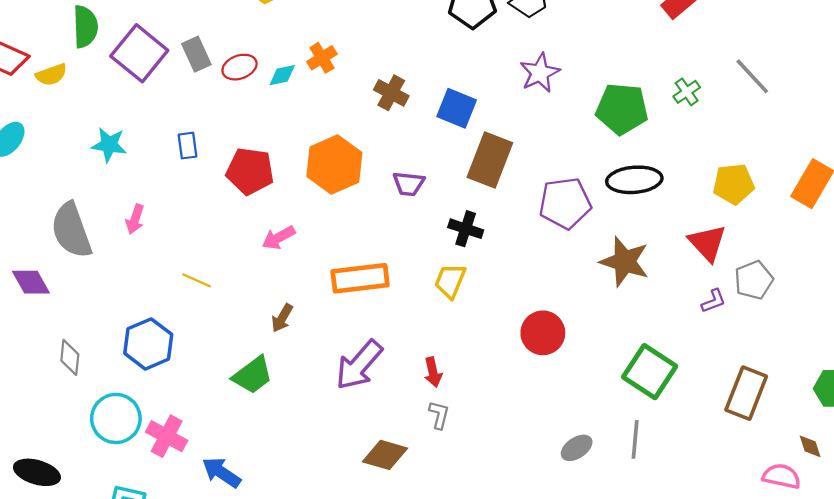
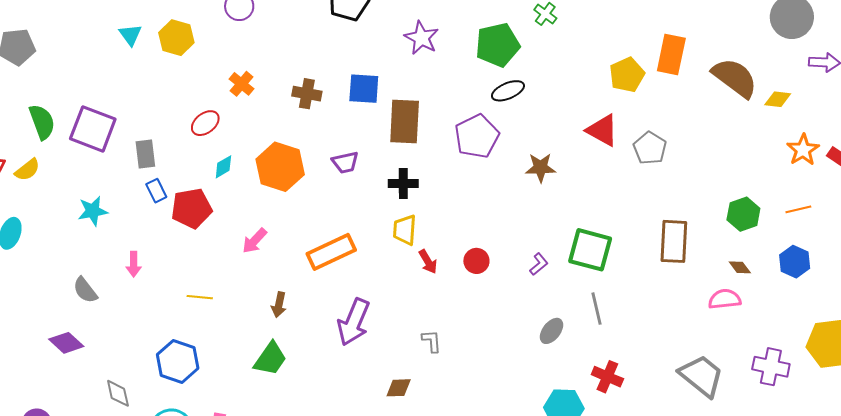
gray rectangle: (196, 54) -> (145, 154), moved, turned 36
red ellipse: (239, 67) -> (205, 123), moved
cyan diamond: (282, 75) -> (223, 167), moved
red pentagon: (250, 171) -> (192, 208), moved
black ellipse: (634, 180) -> (508, 91), moved, size x0.7
yellow pentagon: (734, 184) -> (627, 75), moved
gray semicircle: (71, 230) -> (85, 290), size x0.6
brown star: (625, 262) -> (541, 168), size x0.7
purple L-shape: (713, 301) -> (539, 264), moved
red circle: (543, 333) -> (476, 261), moved, size x0.7
red arrow: (433, 372) -> (428, 262), moved
brown diamond: (385, 455) -> (399, 388), size x0.7

